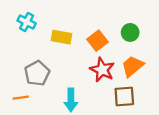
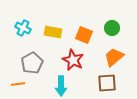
cyan cross: (27, 22) -> (23, 28), moved
orange square: (98, 41) -> (84, 35), turned -30
red star: (102, 70) -> (73, 60), moved

